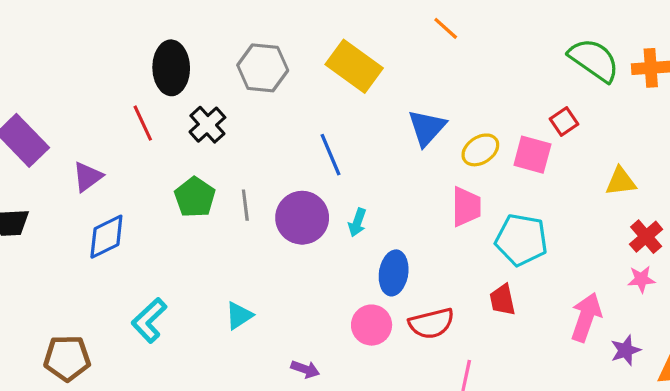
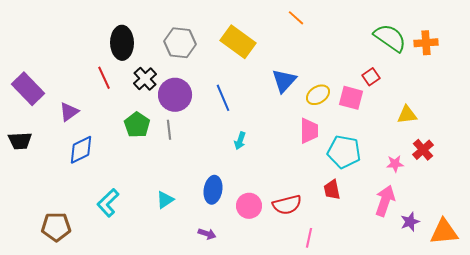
purple circle: (302, 218) -> (175, 95), moved
blue ellipse: (394, 273) -> (213, 190), moved
pink star: (641, 279) -> (395, 164), moved

